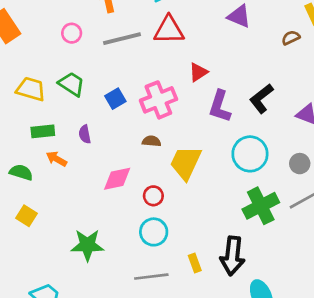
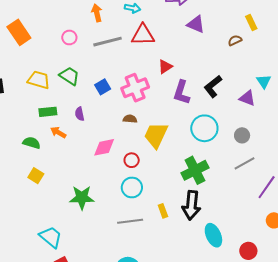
green cross: (261, 206) -> (195, 170), moved

